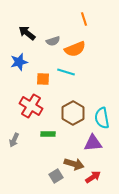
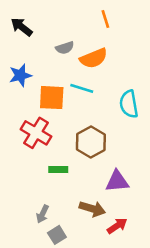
black arrow: (27, 33) -> (22, 27), moved
orange square: (43, 79) -> (52, 98), size x1.5
cyan semicircle: (102, 118) -> (129, 104), moved
gray arrow: (14, 140) -> (43, 214), moved
gray square: (56, 176) -> (57, 235), moved

